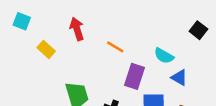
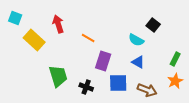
yellow rectangle: (46, 49) -> (34, 40), size x1.5
cyan semicircle: (164, 56) -> (136, 40), moved

